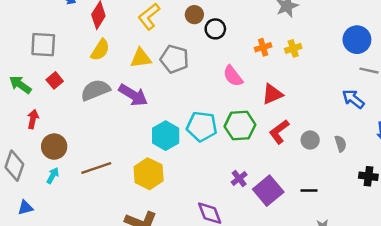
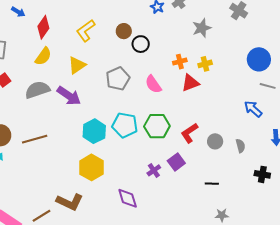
yellow triangle: (141, 58) -> (77, 65), turned -30
gray pentagon: (174, 59) -> (118, 79), moved, turned 30
red triangle: (272, 94) -> (190, 83), moved
brown line: (96, 168) -> (35, 139), moved
yellow hexagon: (149, 174) -> (91, 167), moved
purple square: (268, 191) -> (176, 162), moved, size x0.7

